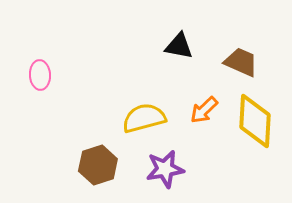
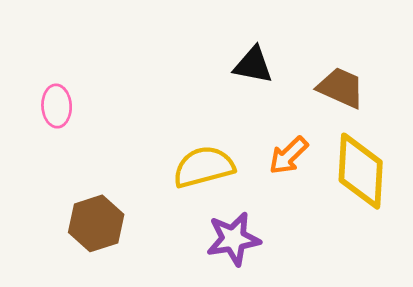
brown hexagon: (98, 165) -> (96, 223), moved

